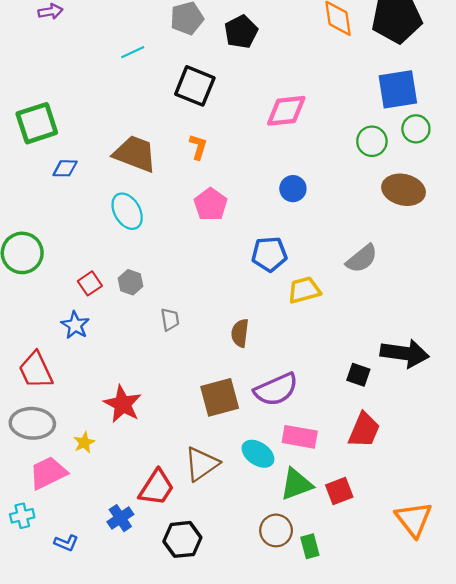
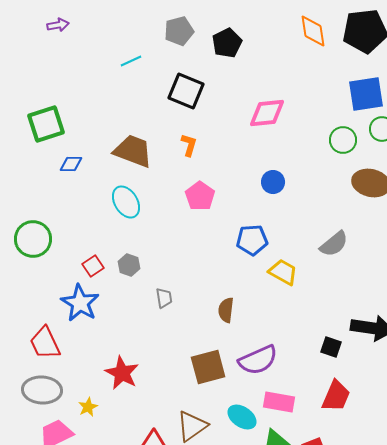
yellow trapezoid: (304, 290) -> (283, 272), turned 44
blue star: (75, 325) -> (80, 303), size x1.5

